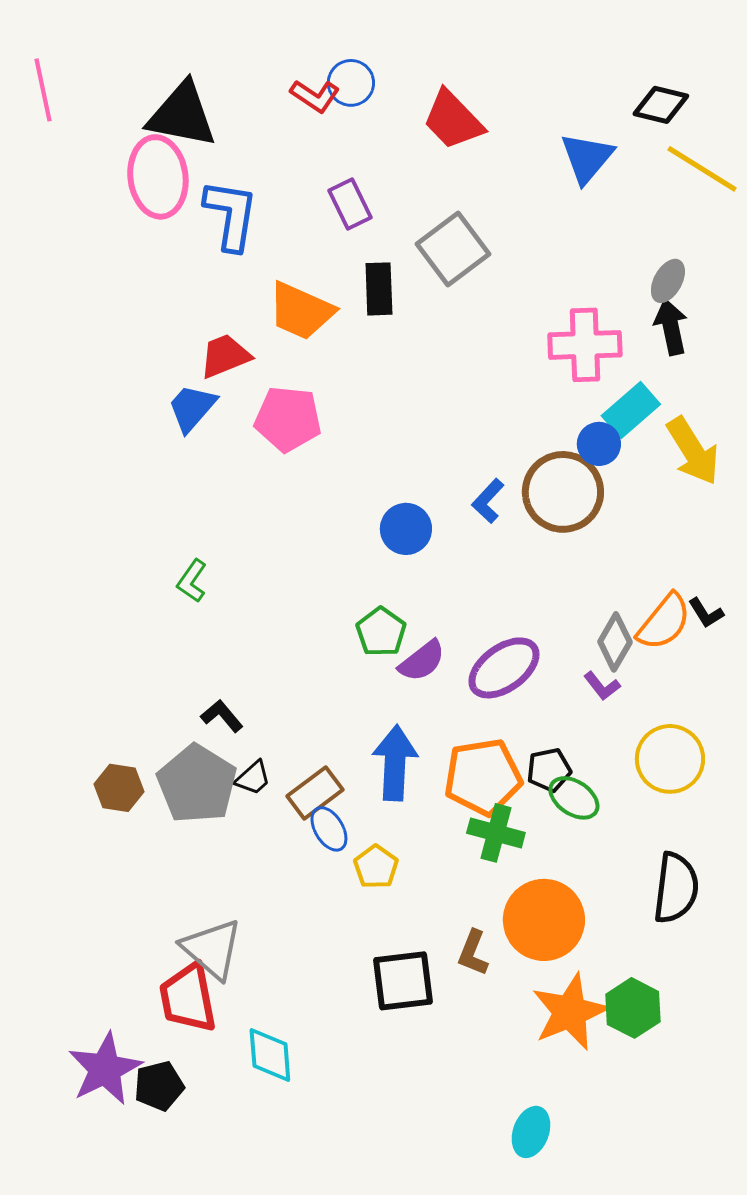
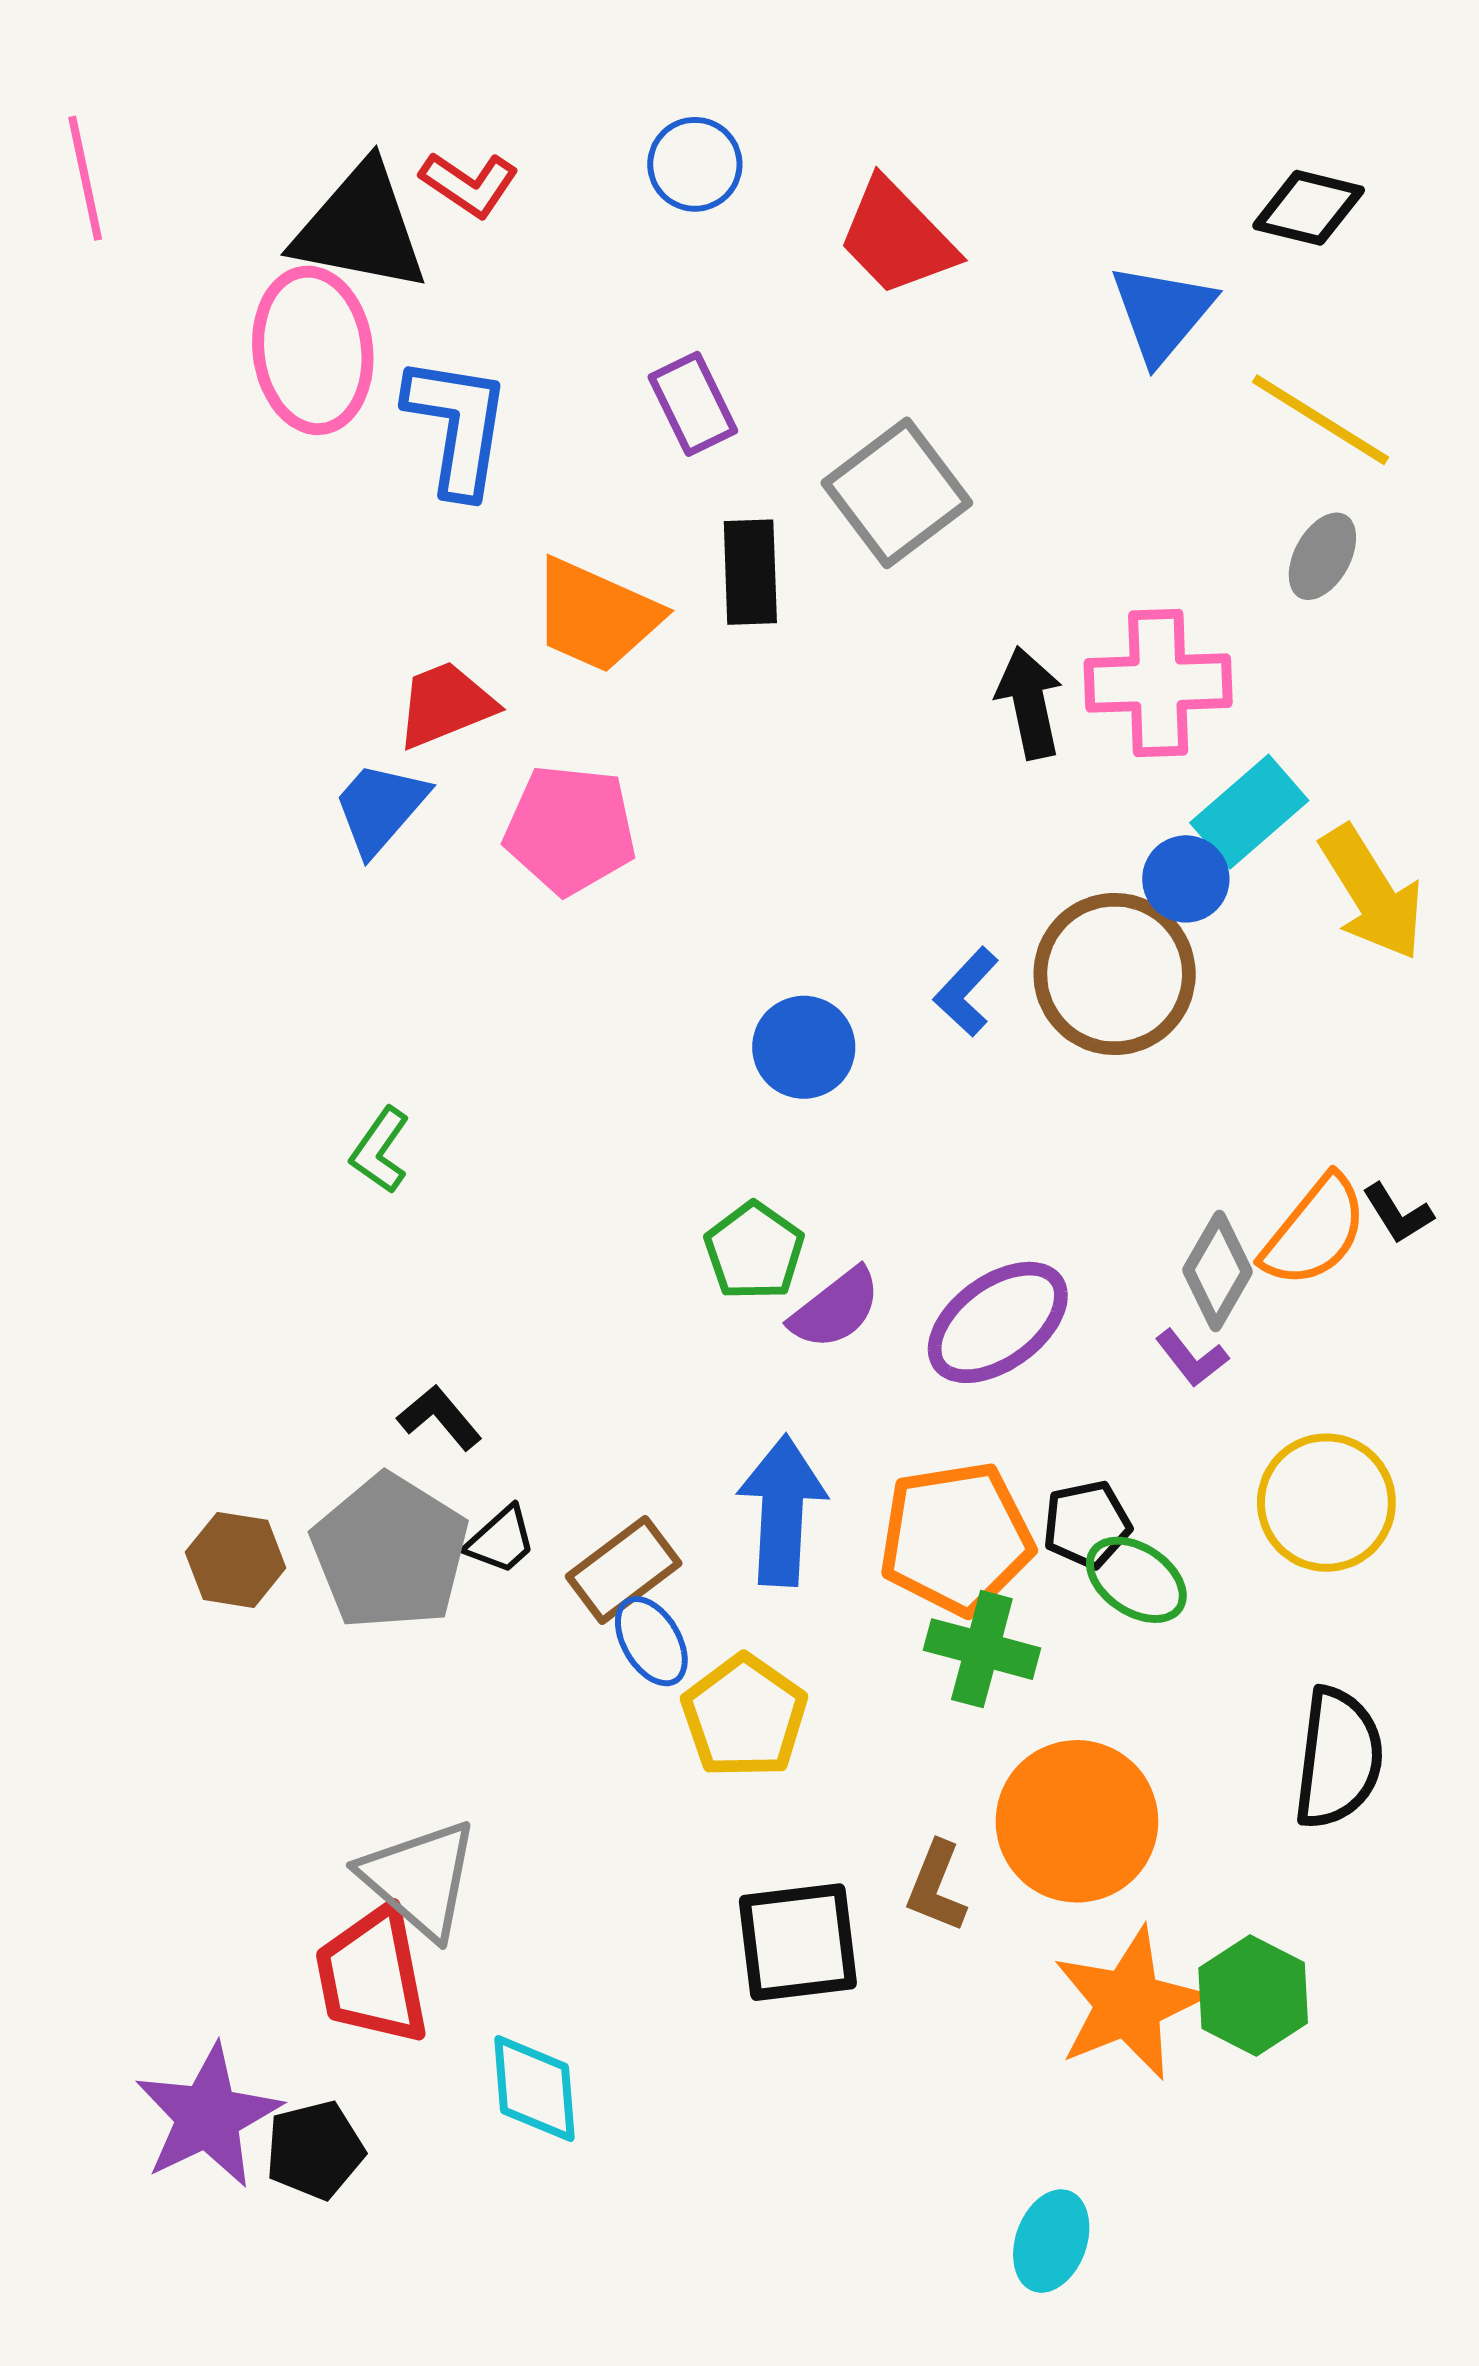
red L-shape: (315, 96) -> (469, 184), moved
yellow line: (702, 169) -> (1320, 420), moved
black arrow: (671, 327) -> (1029, 703), moved
yellow pentagon: (376, 867) -> (744, 1716), size x1.4

